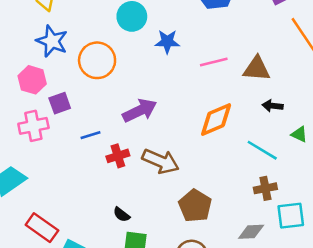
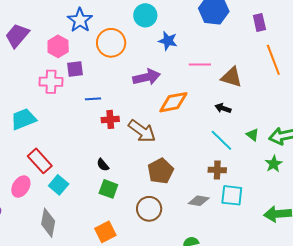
black arrow: (273, 106) -> (223, 108), moved
purple arrow: (140, 111) -> (147, 77), moved
orange diamond: (216, 119) -> (173, 102), moved

